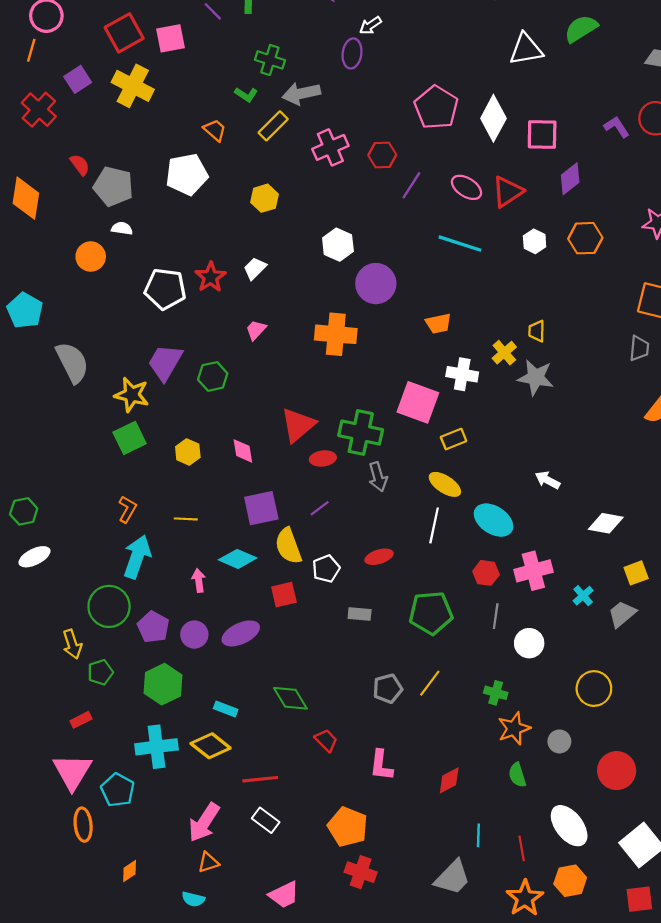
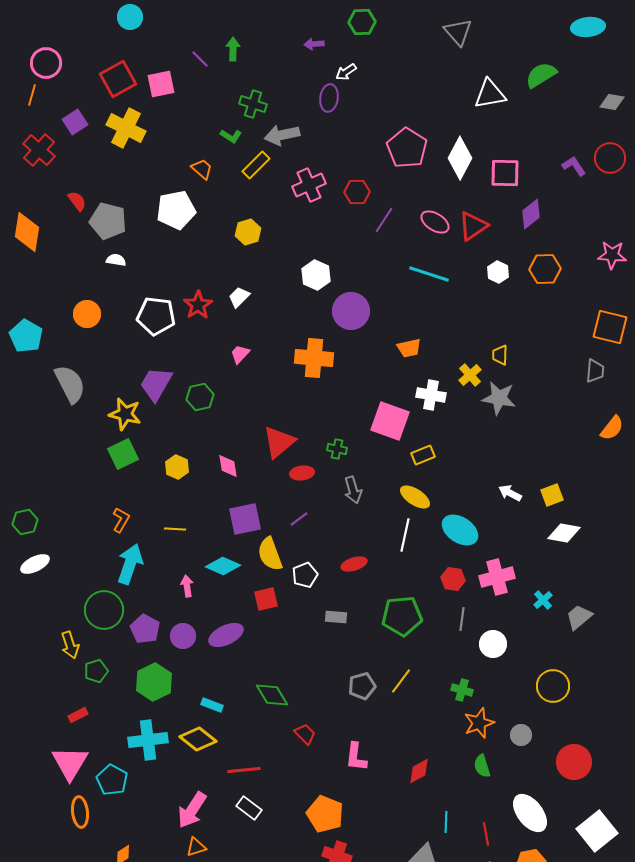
orange circle: (91, 257) -> (87, 314), moved
green cross: (361, 433) -> (337, 449), size x0.5
yellow square: (636, 573) -> (552, 495), moved

